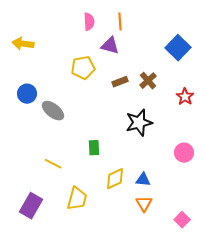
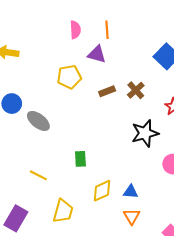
black star: (139, 123) -> (145, 133), moved

